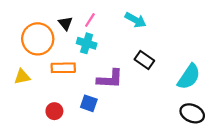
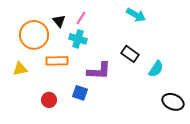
cyan arrow: (136, 20) -> (136, 15), moved
cyan semicircle: (189, 77) -> (156, 69), moved, size x0.7

